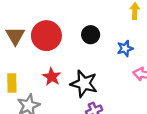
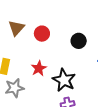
red circle: (46, 36) -> (42, 34), size x0.6

